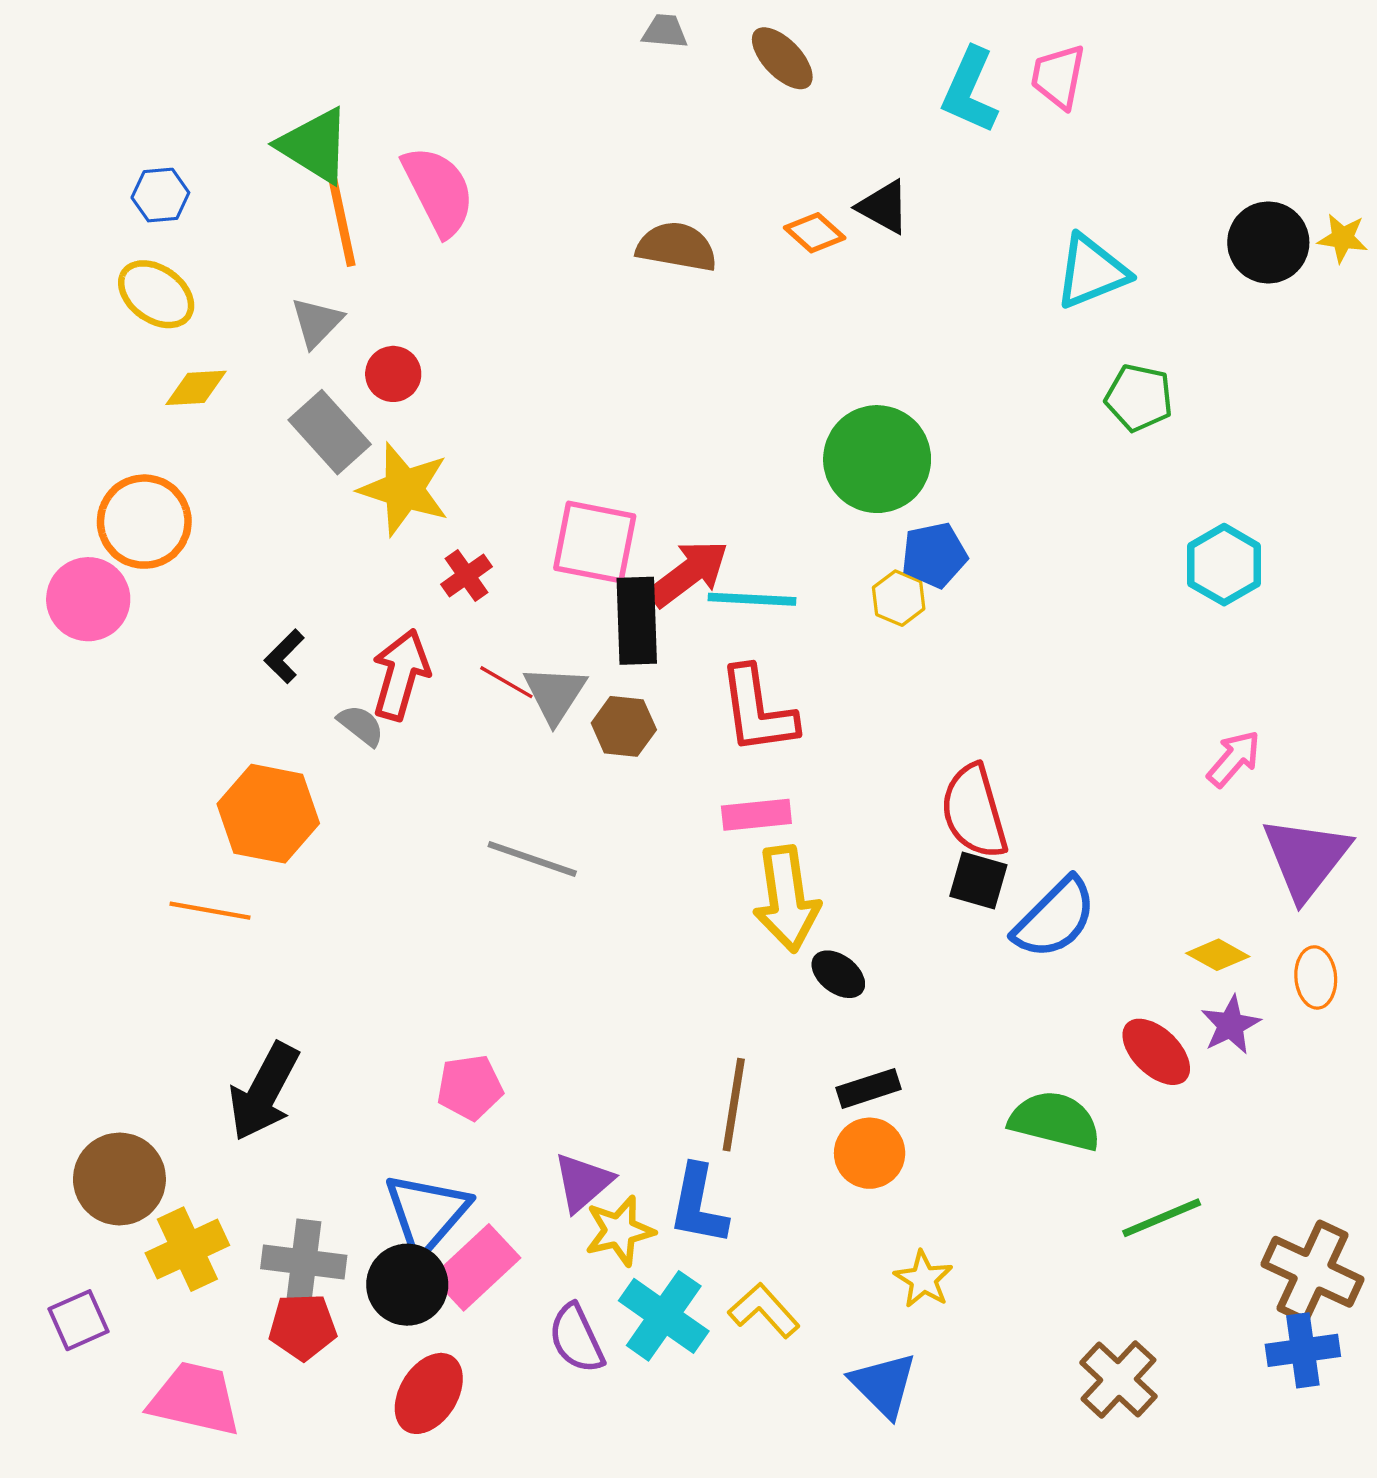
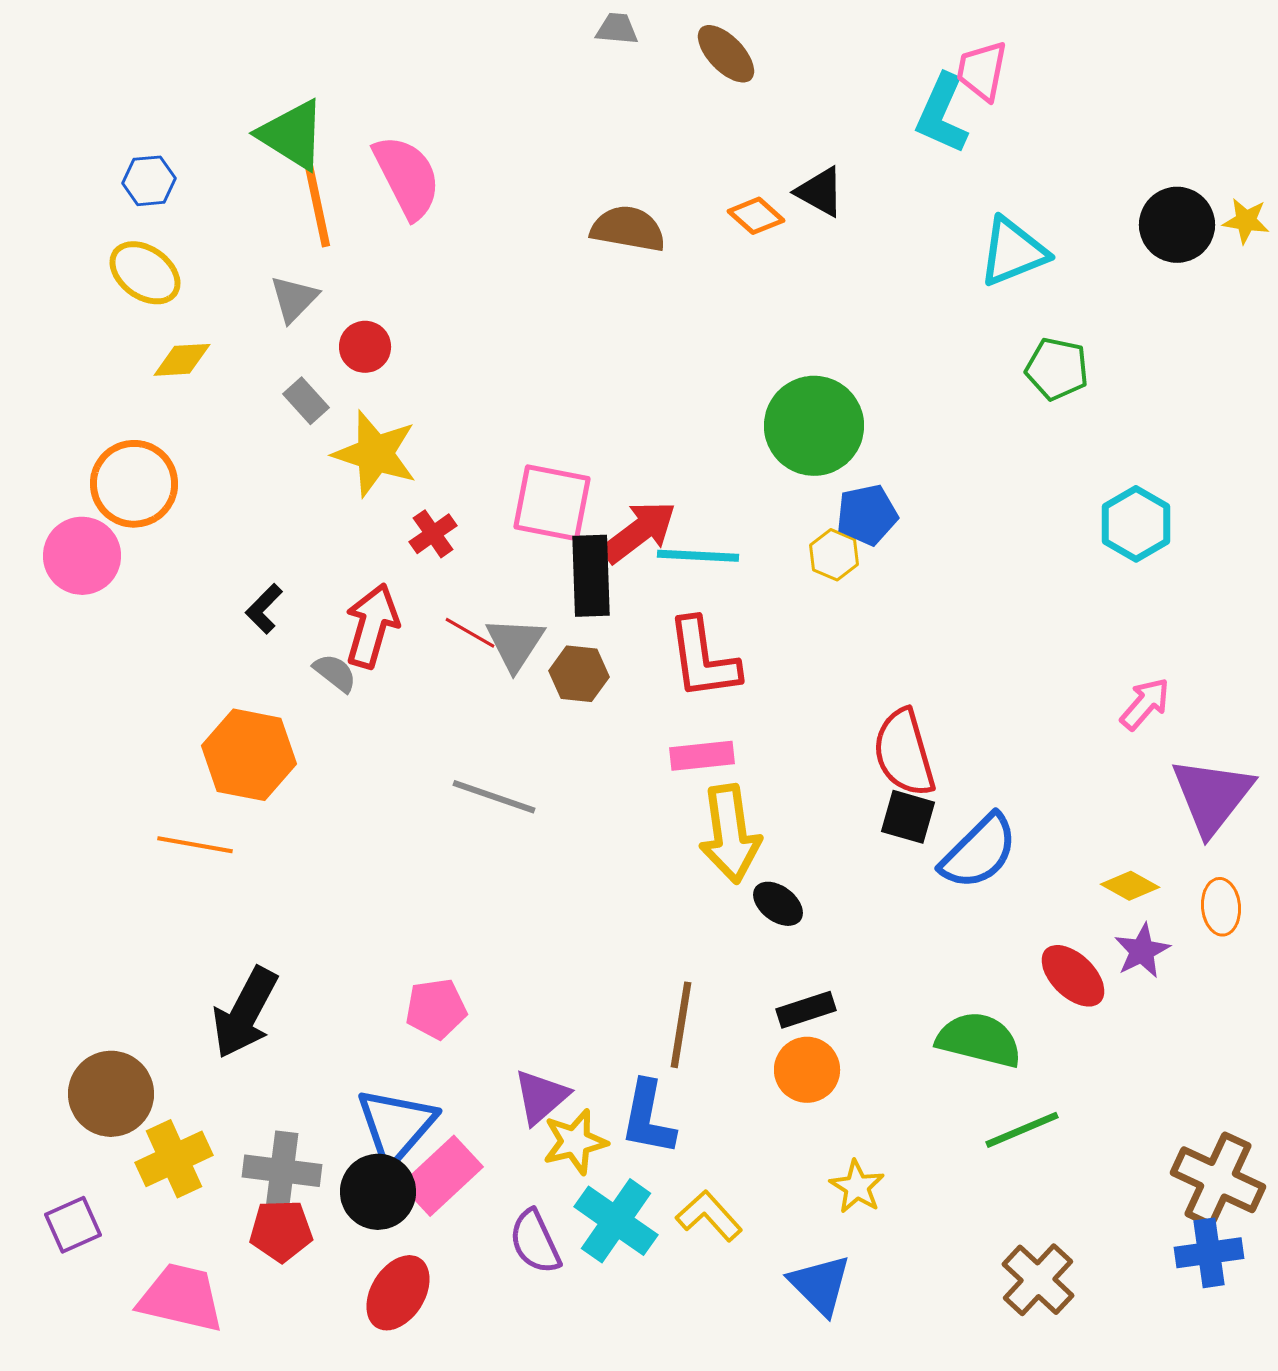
cyan L-shape: (970, 91) -> (942, 114), moved
gray rectangle: (330, 432) -> (306, 401), size x0.6
green line: (1162, 1218) -> (1022, 1130), moved

